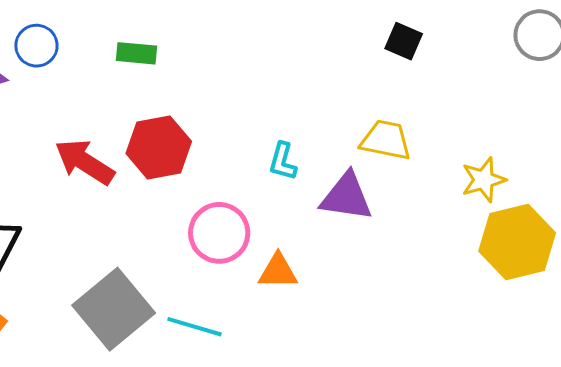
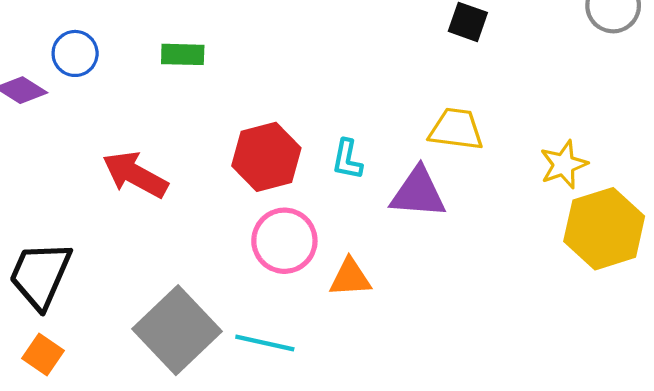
red hexagon: (159, 147) -> (266, 157), moved

